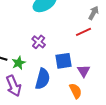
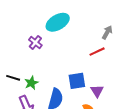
purple cross: (39, 42) -> (35, 42), moved

